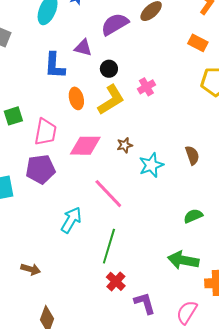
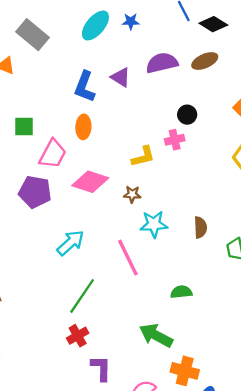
black circle: (109, 69) -> (187, 115), moved
orange ellipse: (76, 98) -> (83, 127), moved
yellow L-shape: (111, 100) -> (143, 157), moved, size x0.7
pink line: (108, 194) -> (128, 258), moved
cyan arrow: (71, 220) -> (70, 243), moved

